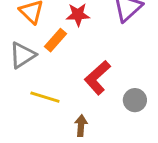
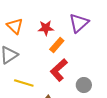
orange rectangle: (55, 40) -> (57, 45), moved

